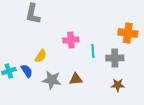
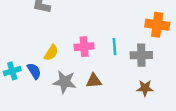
pink cross: (71, 40) -> (84, 47), moved

